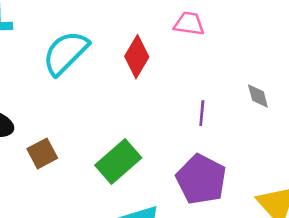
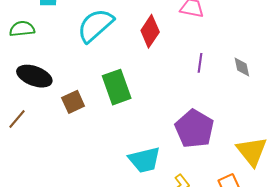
purple line: (202, 113) -> (200, 63), moved
green rectangle: (118, 162) -> (117, 87), moved, turned -72

